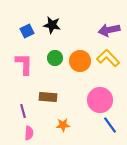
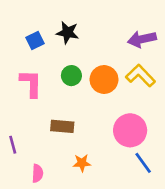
purple line: (23, 111) -> (13, 145), moved

